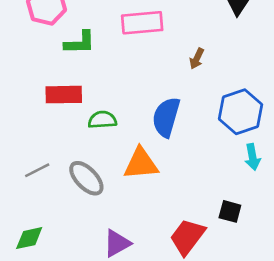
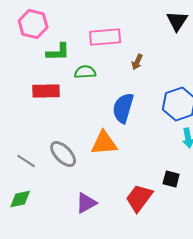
brown arrow: (197, 59) -> (137, 62), moved
green semicircle: (102, 120) -> (85, 72), moved
gray line: (37, 170) -> (26, 161), moved, turned 60

